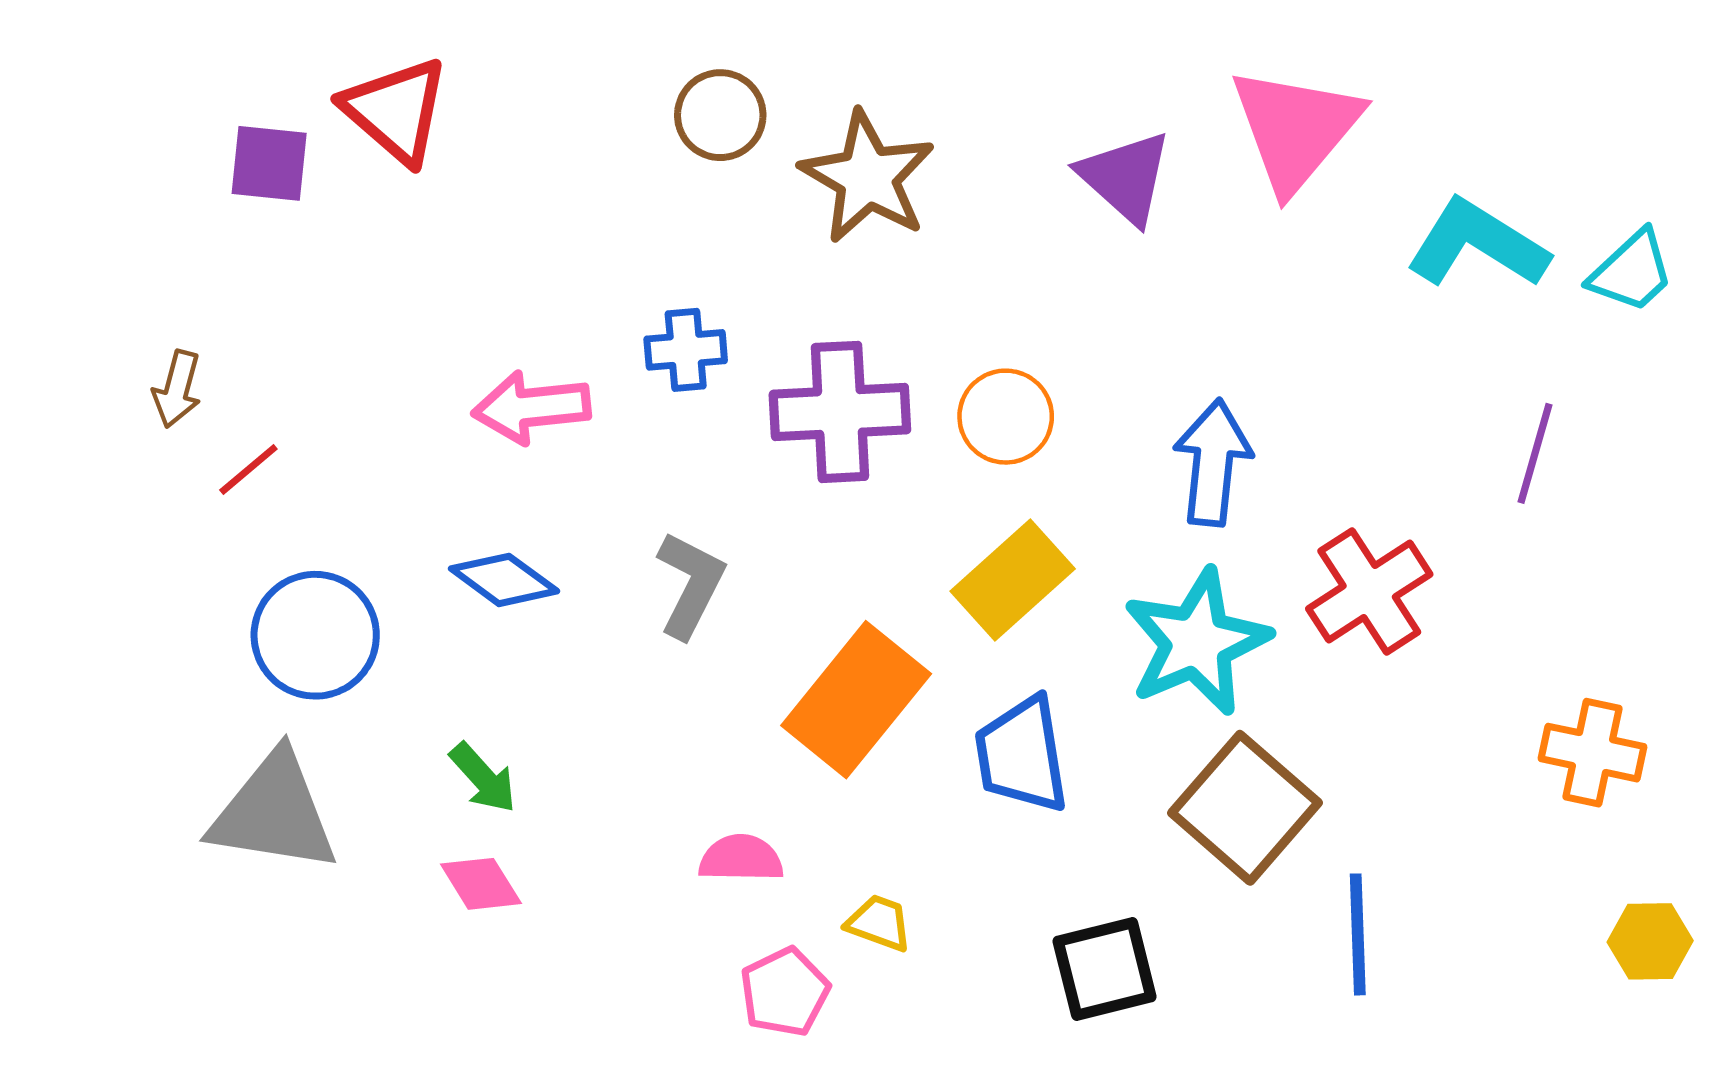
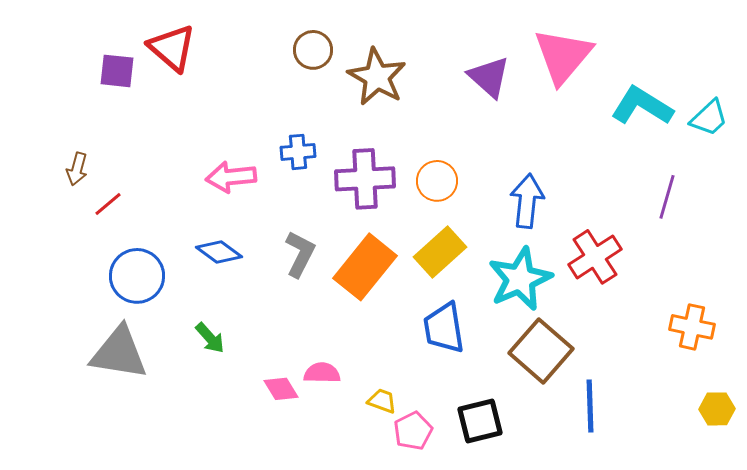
orange rectangle: (856, 700) -> (365, 267), moved
pink diamond: (481, 884) -> (281, 389), moved
pink pentagon: (785, 992) -> (413, 431), moved

